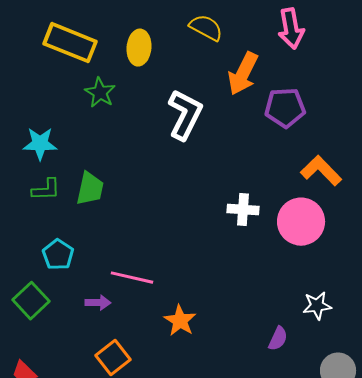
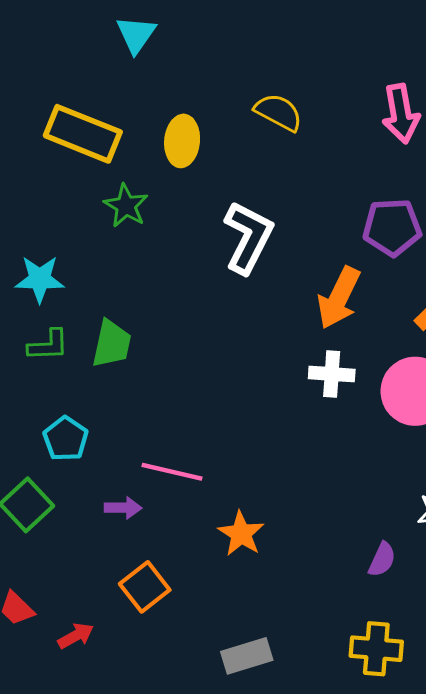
orange arrow: (243, 74) -> (339, 298), moved

